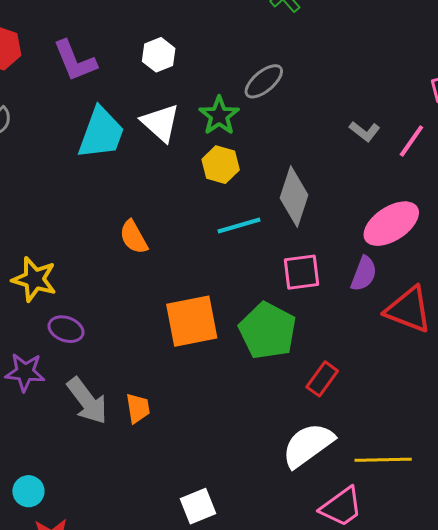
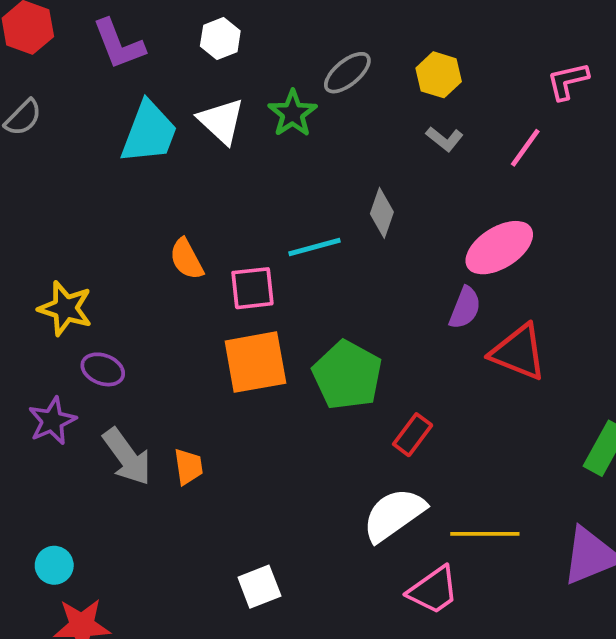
gray L-shape: (365, 131) -> (445, 139), moved
yellow hexagon: (221, 165) -> (439, 75), moved
gray diamond: (294, 196) -> (382, 213), size x0.7
pink square: (302, 272) -> (252, 288), moved
purple star: (25, 372) -> (52, 421), turned -30

